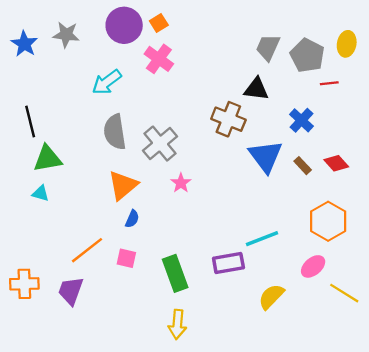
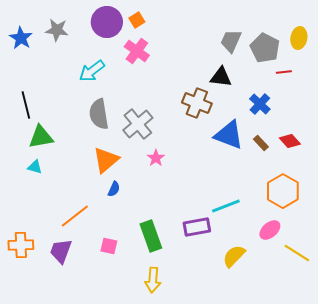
blue triangle: (266, 156) -> (229, 135), turned -32
pink square: (126, 258) -> (109, 246), moved

